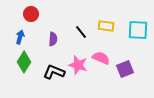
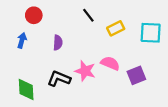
yellow rectangle: (106, 26) -> (116, 28), turned -35
black line: (81, 32) -> (88, 15), moved
green diamond: (24, 62) -> (26, 90), moved, turned -35

